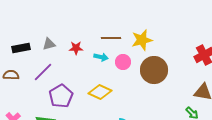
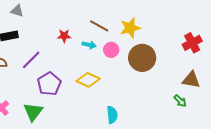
brown line: (111, 38) -> (99, 26), turned 30
gray triangle: (49, 44) -> (17, 11), moved, turned 32

